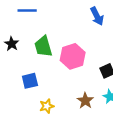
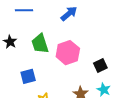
blue arrow: (97, 16) -> (69, 14), moved, turned -102

